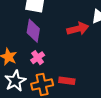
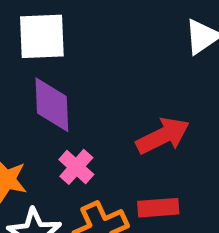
red arrow: (78, 29) -> (163, 136), moved

